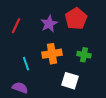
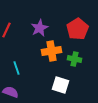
red pentagon: (76, 19) -> (78, 29), moved
orange cross: (52, 54) -> (52, 51), moved

